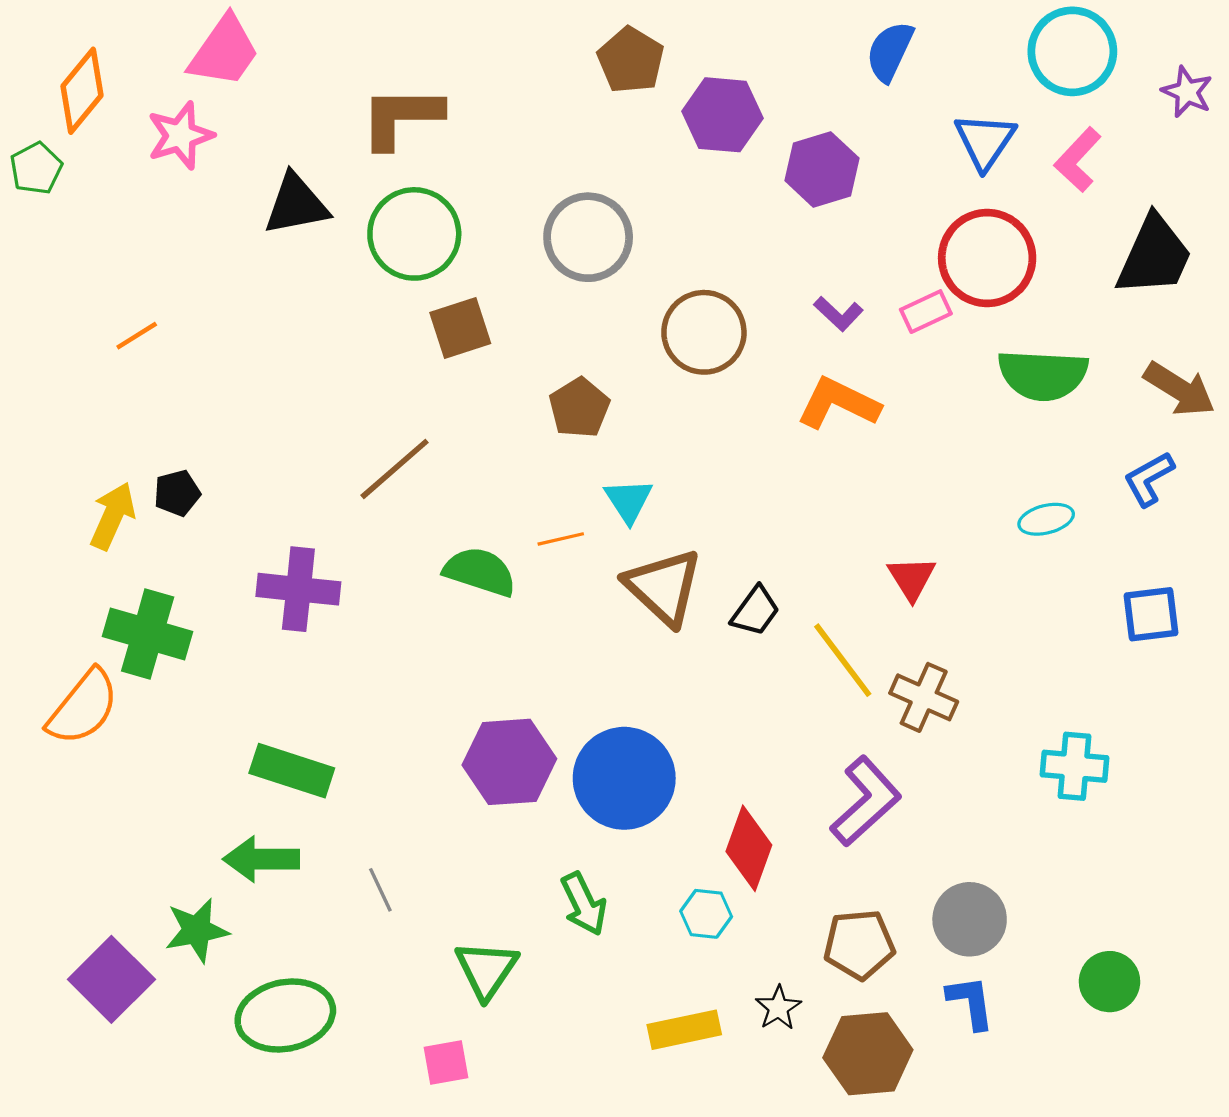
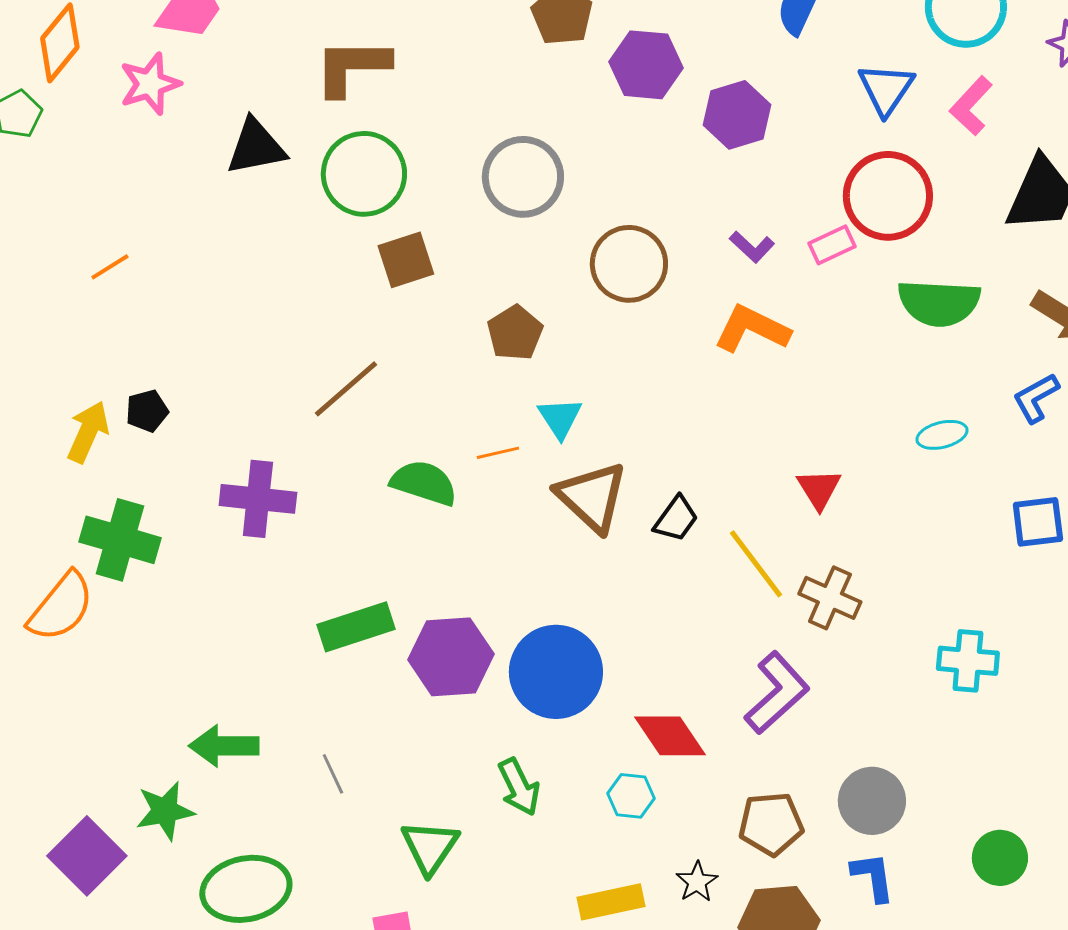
green rectangle: (292, 771) -> (356, 627), moved, turned -36
red diamond: (749, 848) -> (670, 736), turned -54

